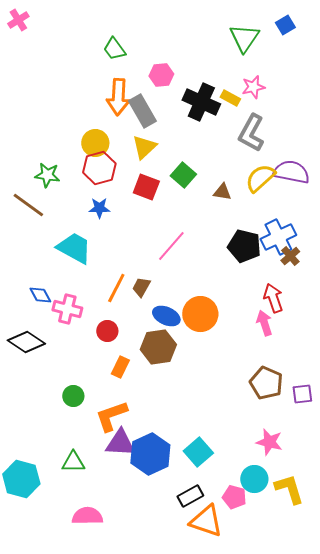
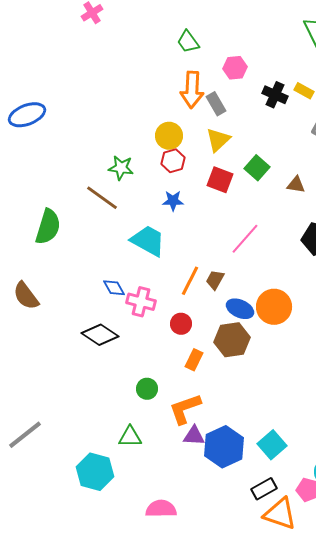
black cross: (201, 102) -> (275, 95), size x0.7
gray rectangle: (142, 111) -> (216, 104), size x0.7
red hexagon: (99, 168) -> (173, 161), size x0.7
purple triangle: (120, 443) -> (194, 436), size x0.7
green triangle: (73, 462) -> (130, 437), moved

